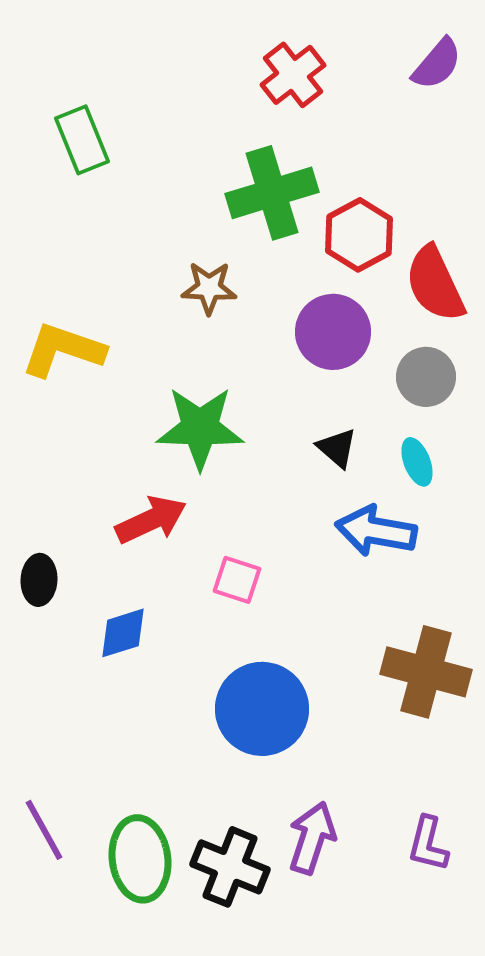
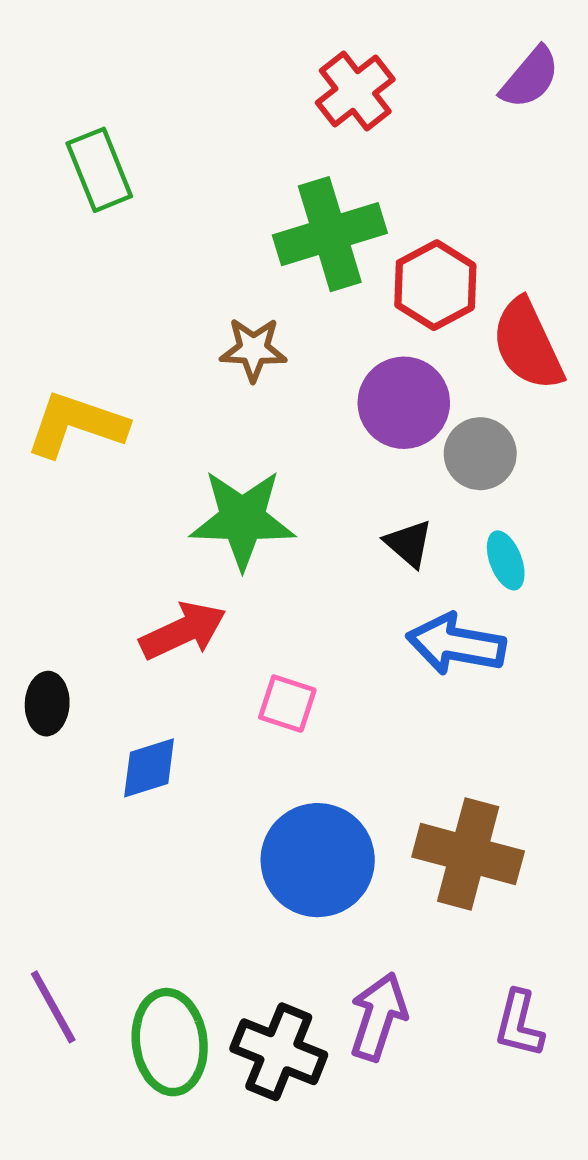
gray circle: (426, 377) -> (480, 454), moved
brown cross: (426, 672) -> (468, 854), moved

